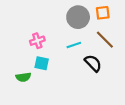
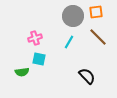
cyan line: (74, 45) -> (69, 42), turned -40
black semicircle: (93, 63) -> (87, 76), moved

